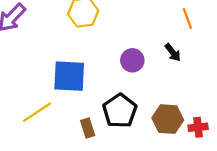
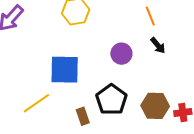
orange line: (187, 18) -> (150, 16), moved

